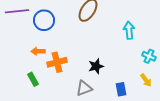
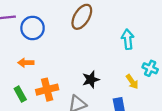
orange cross: (57, 62) -> (47, 90), moved
yellow arrow: (146, 80) -> (132, 82), moved

